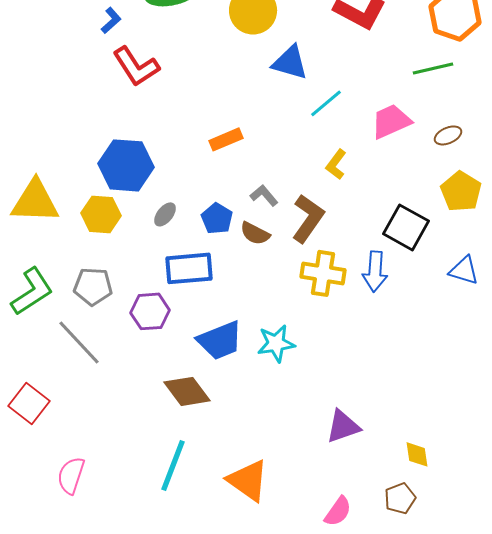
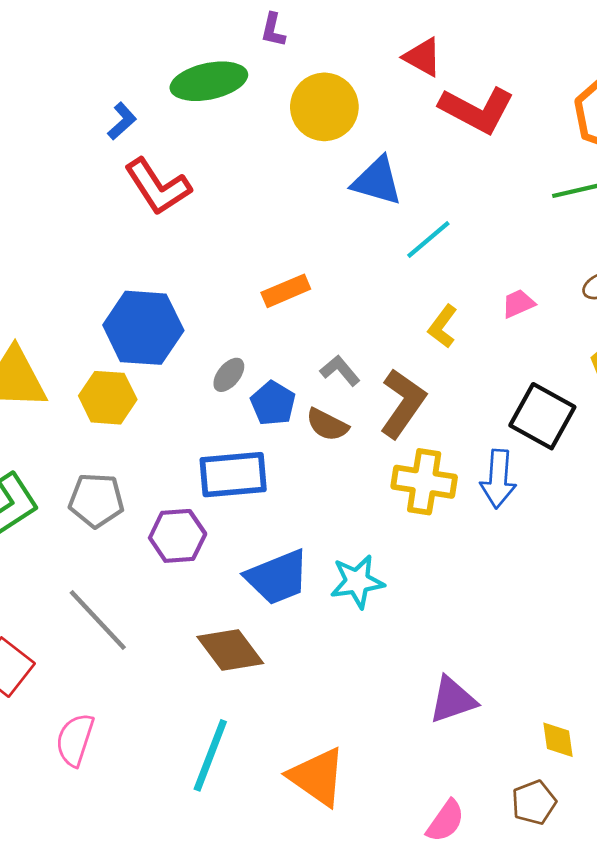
pink trapezoid: (391, 121) -> (518, 304), moved, size x0.6
gray ellipse: (165, 214) -> (229, 375), moved
gray line: (79, 342) -> (98, 620), moved
pink semicircle: (71, 475) -> (75, 740), moved

